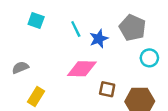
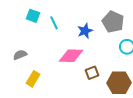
cyan line: (76, 29) -> (54, 23), moved
brown square: (107, 89) -> (92, 73), turned -32

